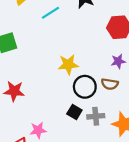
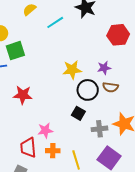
purple star: (118, 61) -> (104, 68), moved
gray cross: (96, 116) -> (99, 129), moved

